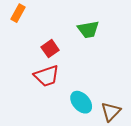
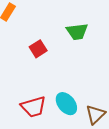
red trapezoid: (47, 76) -> (33, 107), moved

